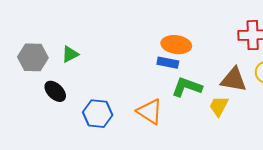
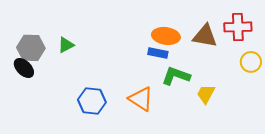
brown triangle: (234, 80) -> (205, 36), moved
black ellipse: (55, 91) -> (24, 68), moved

